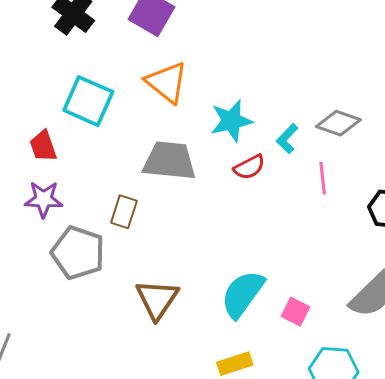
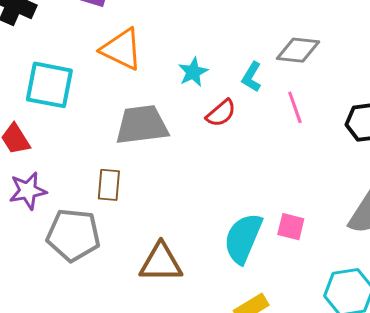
cyan star: (231, 121) -> (193, 72), size x0.7
brown triangle: (157, 299) -> (161, 263), turned -51
pink square: (295, 312) -> (291, 227), moved

